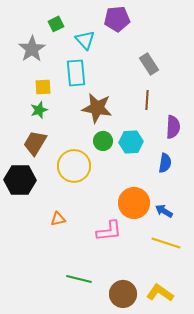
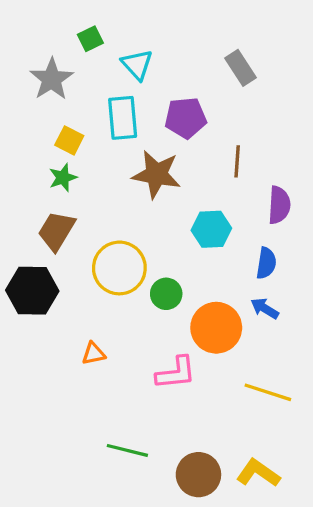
purple pentagon: (117, 19) -> (186, 118), moved
gray rectangle: (149, 64) -> (240, 68), moved
yellow square: (43, 87) -> (69, 140), turned 30
green circle: (103, 141) -> (166, 294), moved
blue arrow: (164, 211) -> (265, 308), moved

